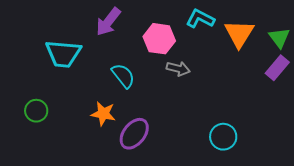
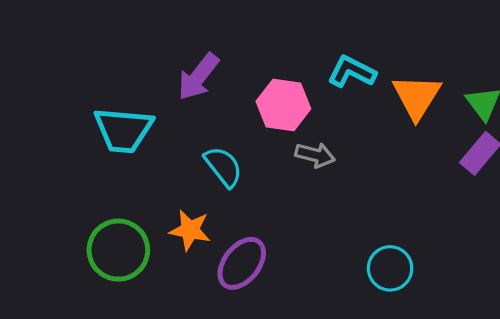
green circle: (36, 111) -> (118, 250), moved, size x1.6

